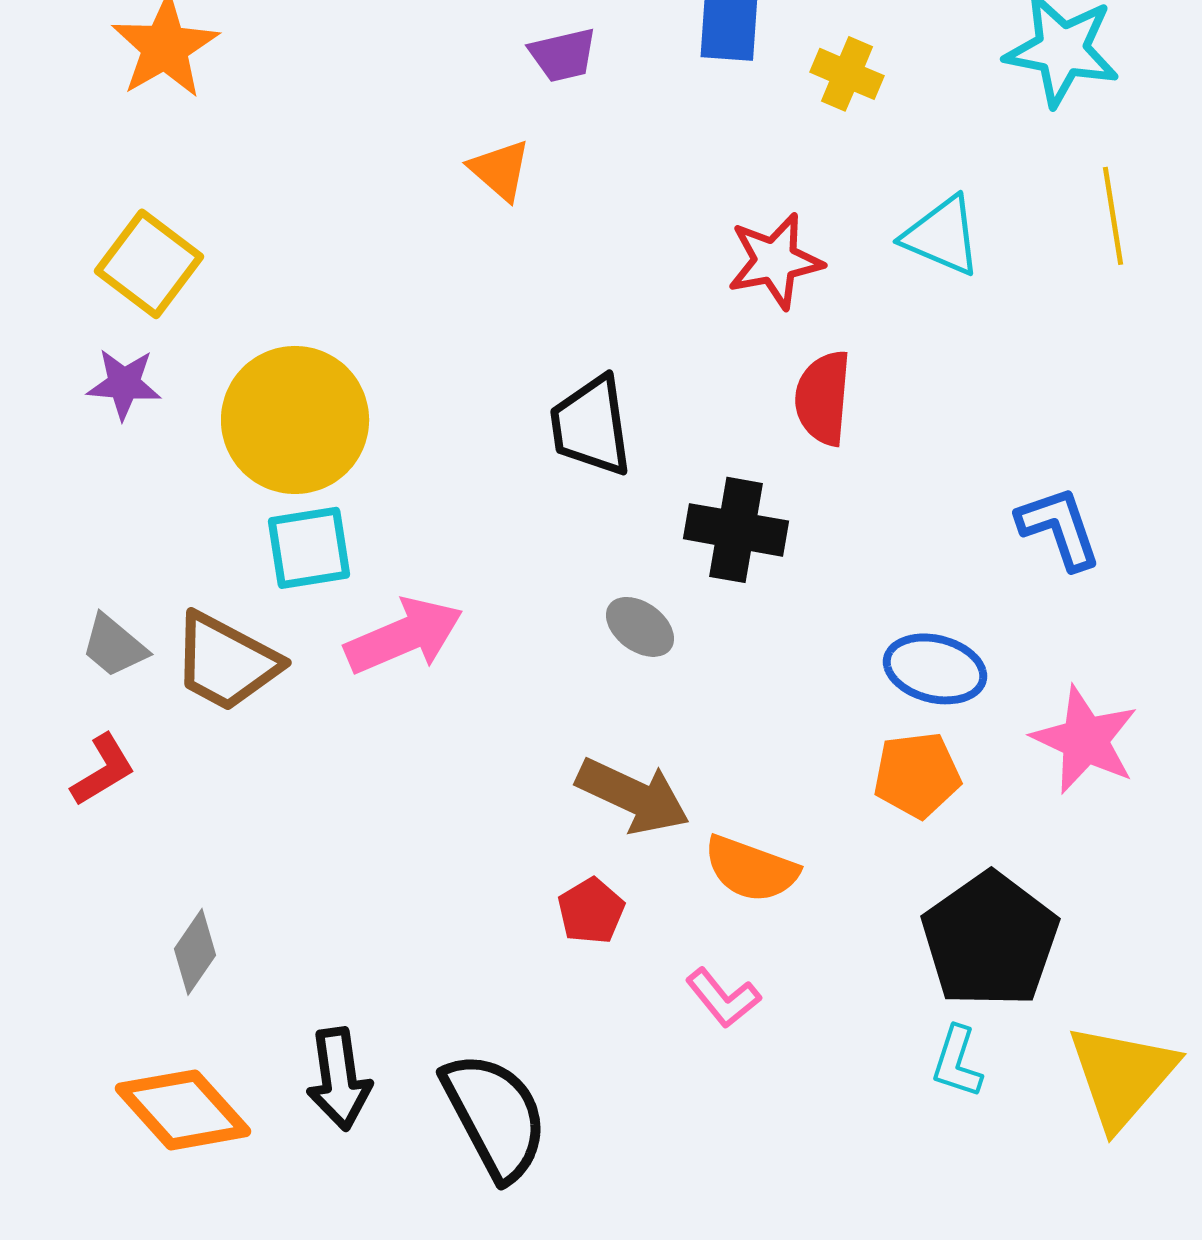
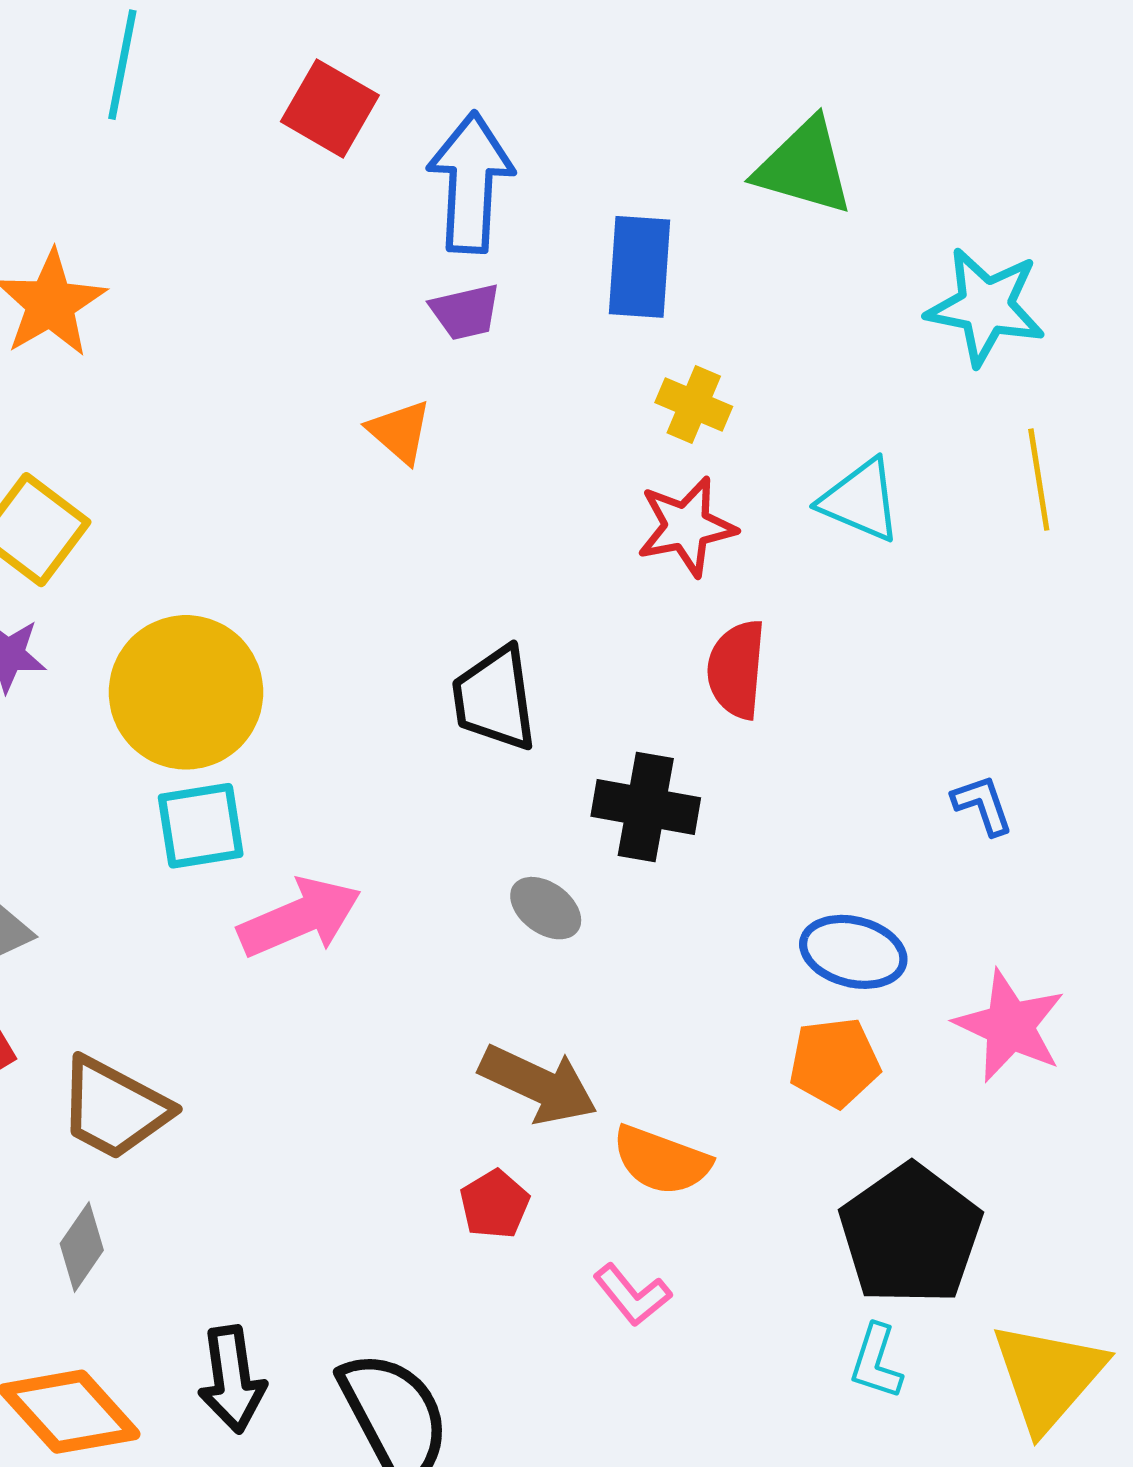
yellow cross: (847, 74) -> (694, 405), moved
blue L-shape: (1059, 528) -> (983, 805), size x0.7
brown trapezoid: (226, 662) -> (114, 1108), moved

